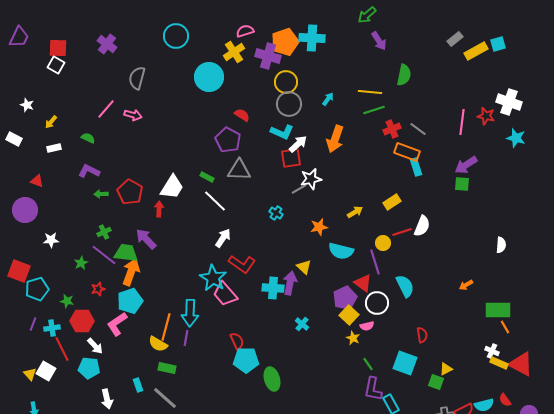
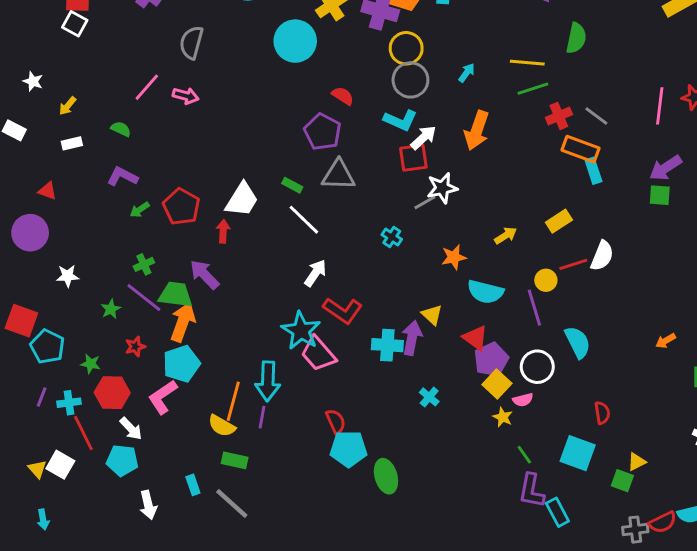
green arrow: (101, 194) -> (140, 210), turned -32
red triangle: (363, 283) -> (475, 338), moved
cyan pentagon: (37, 289) -> (47, 347), turned -30

